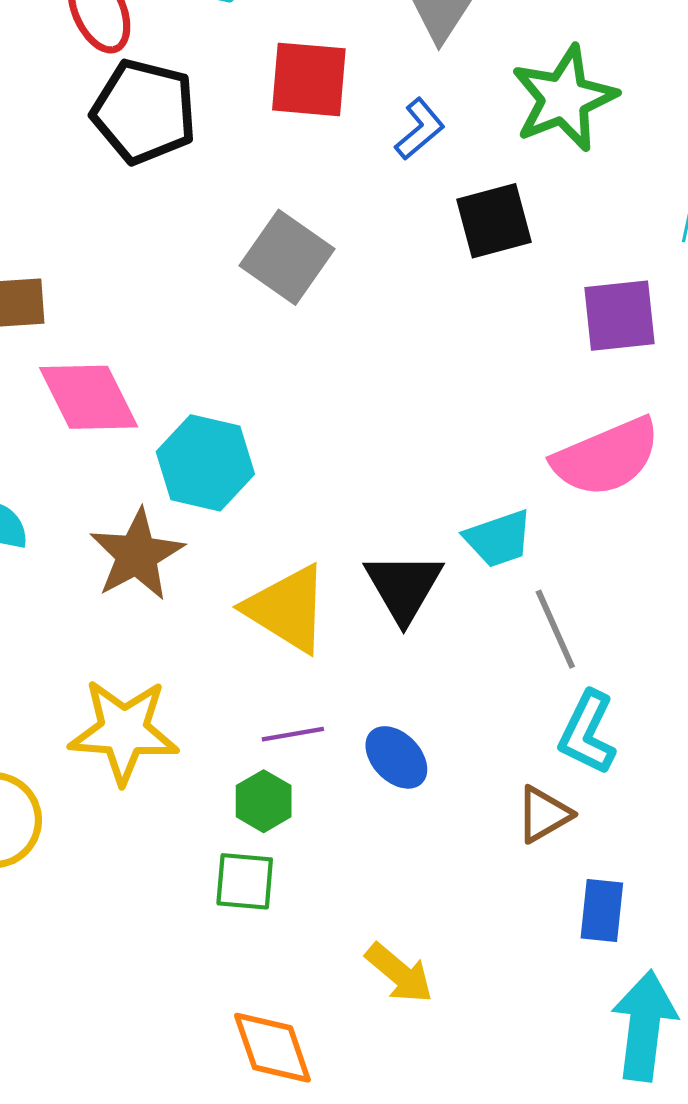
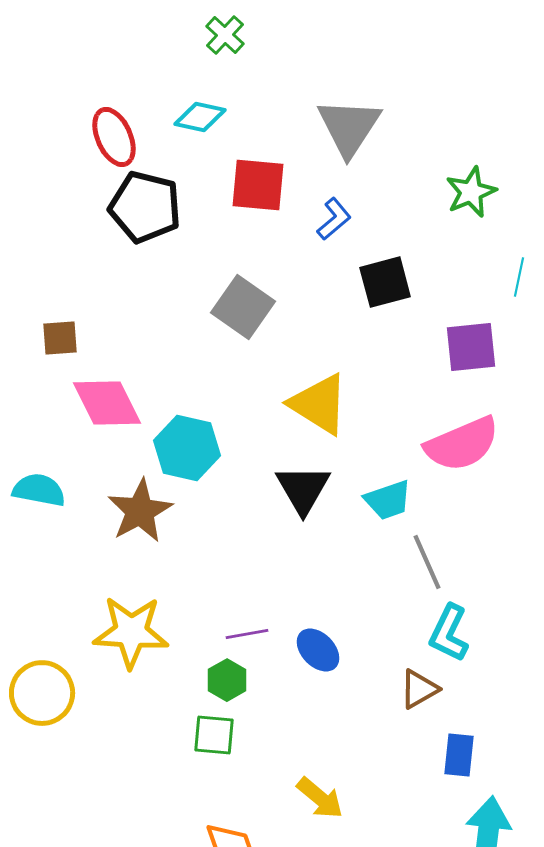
green star: (564, 98) -> (471, 192), moved, size x0.7
black triangle: (404, 587) -> (303, 489), moved
yellow triangle: (287, 609) -> (319, 404), moved

